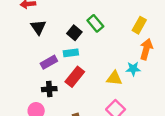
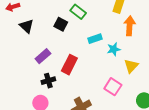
cyan rectangle: (71, 53) -> (95, 39), moved
cyan star: (133, 69) -> (114, 49), moved
yellow triangle: (114, 78) -> (131, 66), moved, turned -42

